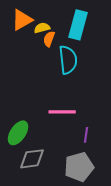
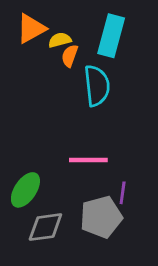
gray pentagon: (79, 167) -> (101, 217), moved

